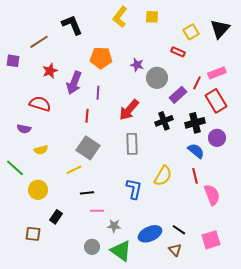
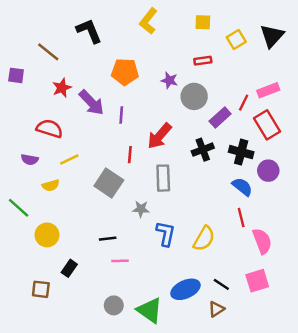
yellow square: (152, 17) -> (203, 22), moved
brown line: (39, 42) -> (48, 52), turned 72
red rectangle: (178, 52) -> (203, 61), moved, turned -32
purple arrow: (74, 83) -> (91, 103), turned -65
red line: (87, 116) -> (130, 155), moved
black cross: (195, 123) -> (241, 152), turned 30
yellow line: (74, 170) -> (69, 159), moved
yellow semicircle: (163, 176) -> (204, 239), moved
gray star: (114, 226) -> (141, 209), moved
pink square: (211, 240) -> (257, 281), moved
brown triangle: (175, 250) -> (216, 309), turned 40

